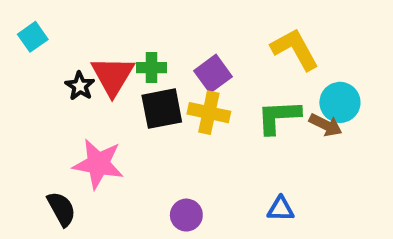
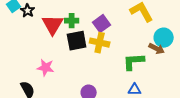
black star: (80, 86) -> (28, 11), moved
green L-shape: (279, 117) -> (134, 62), moved
pink star: (98, 164) -> (46, 68), size x0.7

